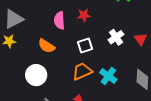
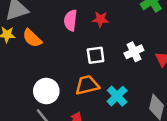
orange semicircle: (46, 46) -> (32, 38), moved
white circle: (36, 75) -> (46, 91), moved

